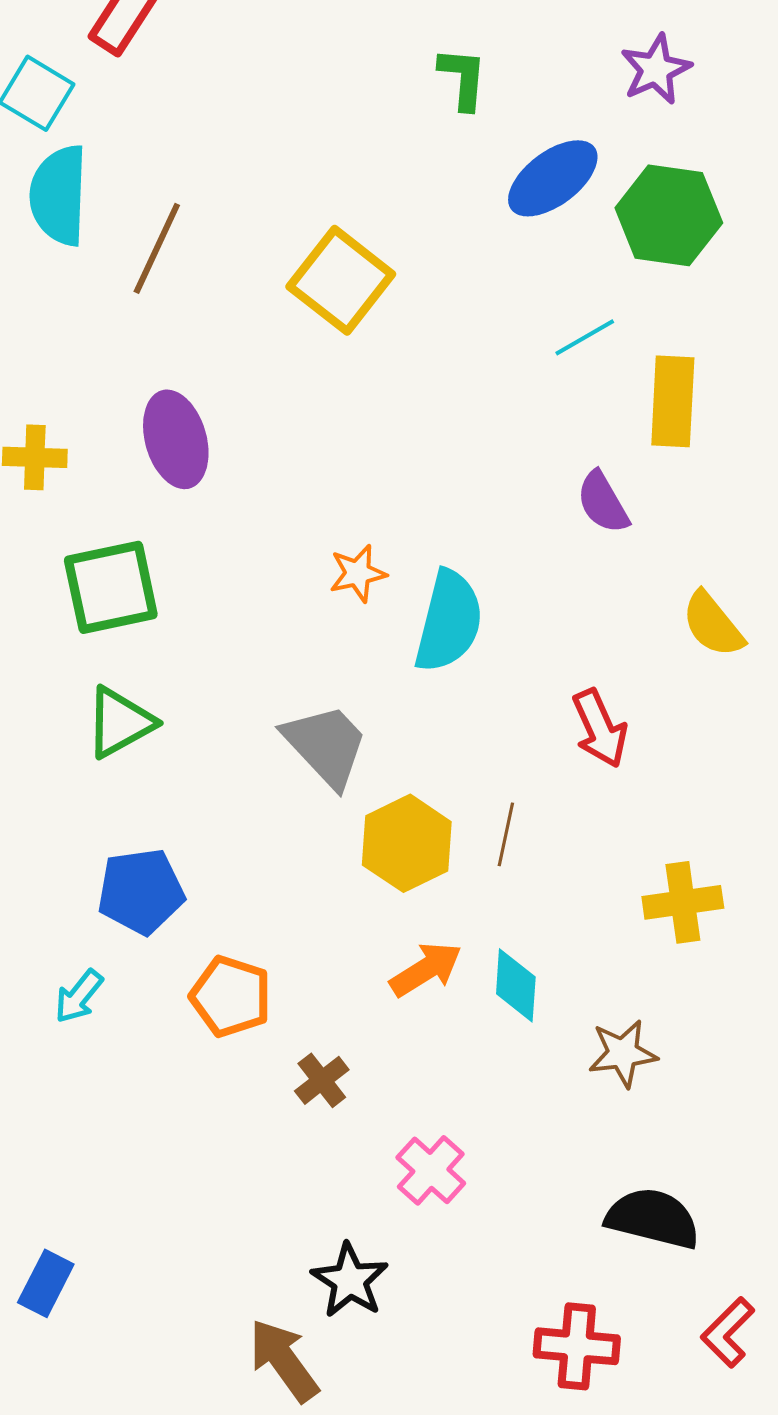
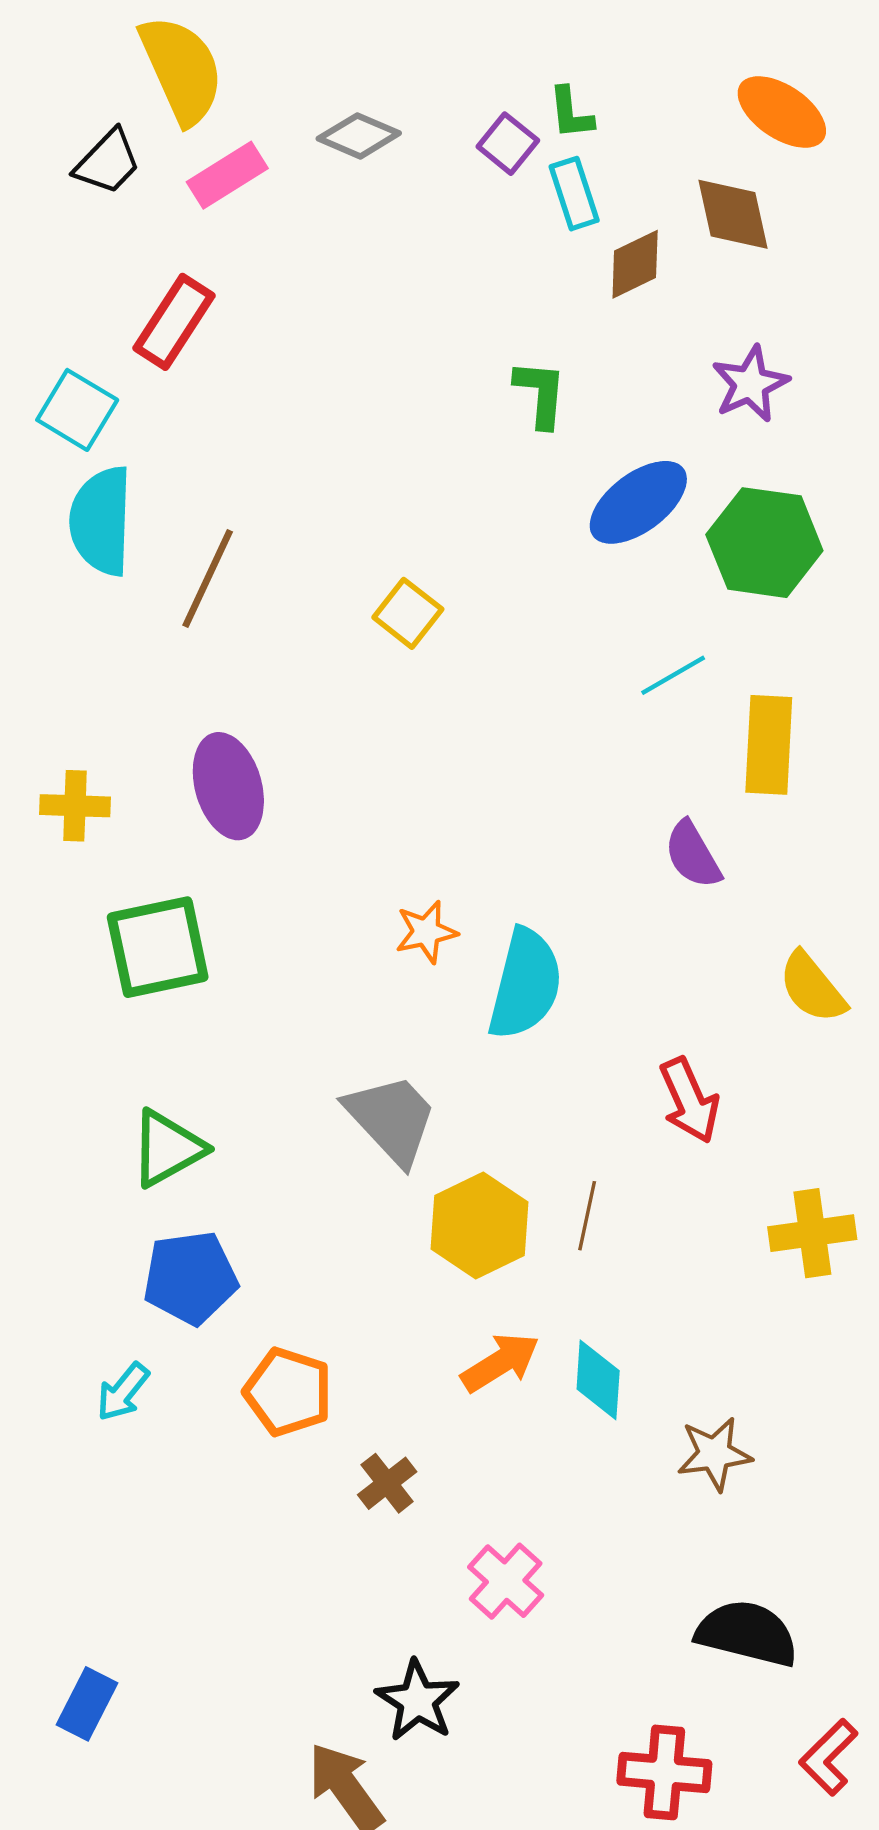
yellow square: (341, 280) -> (408, 613), size x0.6
green triangle: (120, 722) -> (167, 1148), moved
yellow cross: (683, 902) -> (812, 1233), moved

